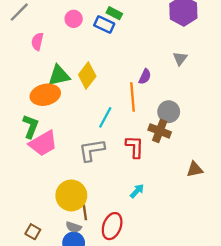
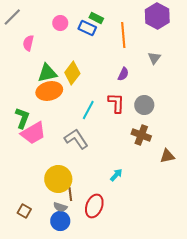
orange ellipse: (45, 95) -> (49, 91), moved
orange line: (132, 97) -> (123, 35), moved
brown cross: (160, 131) -> (141, 135), moved
red L-shape: (135, 147) -> (116, 103), moved
gray L-shape: (92, 150) -> (76, 139), turned 65

